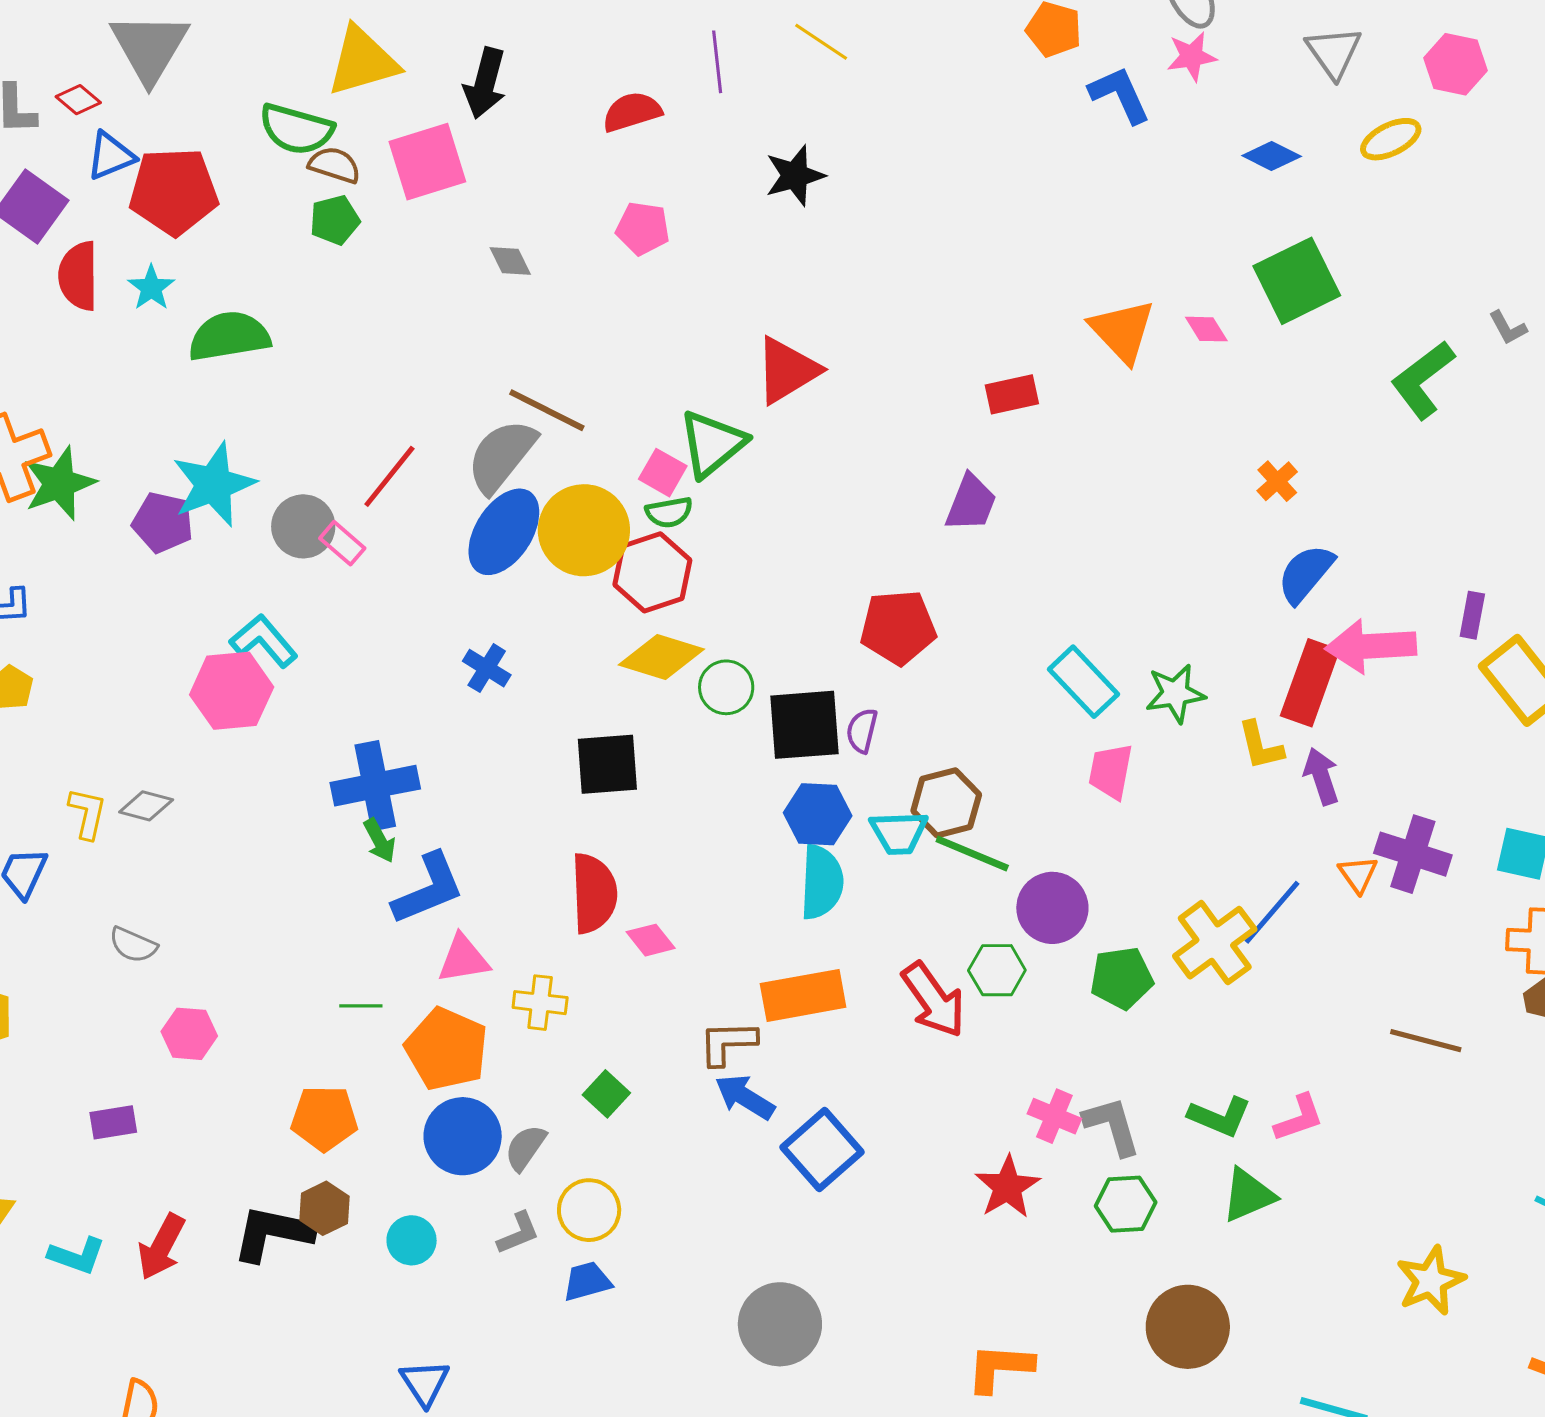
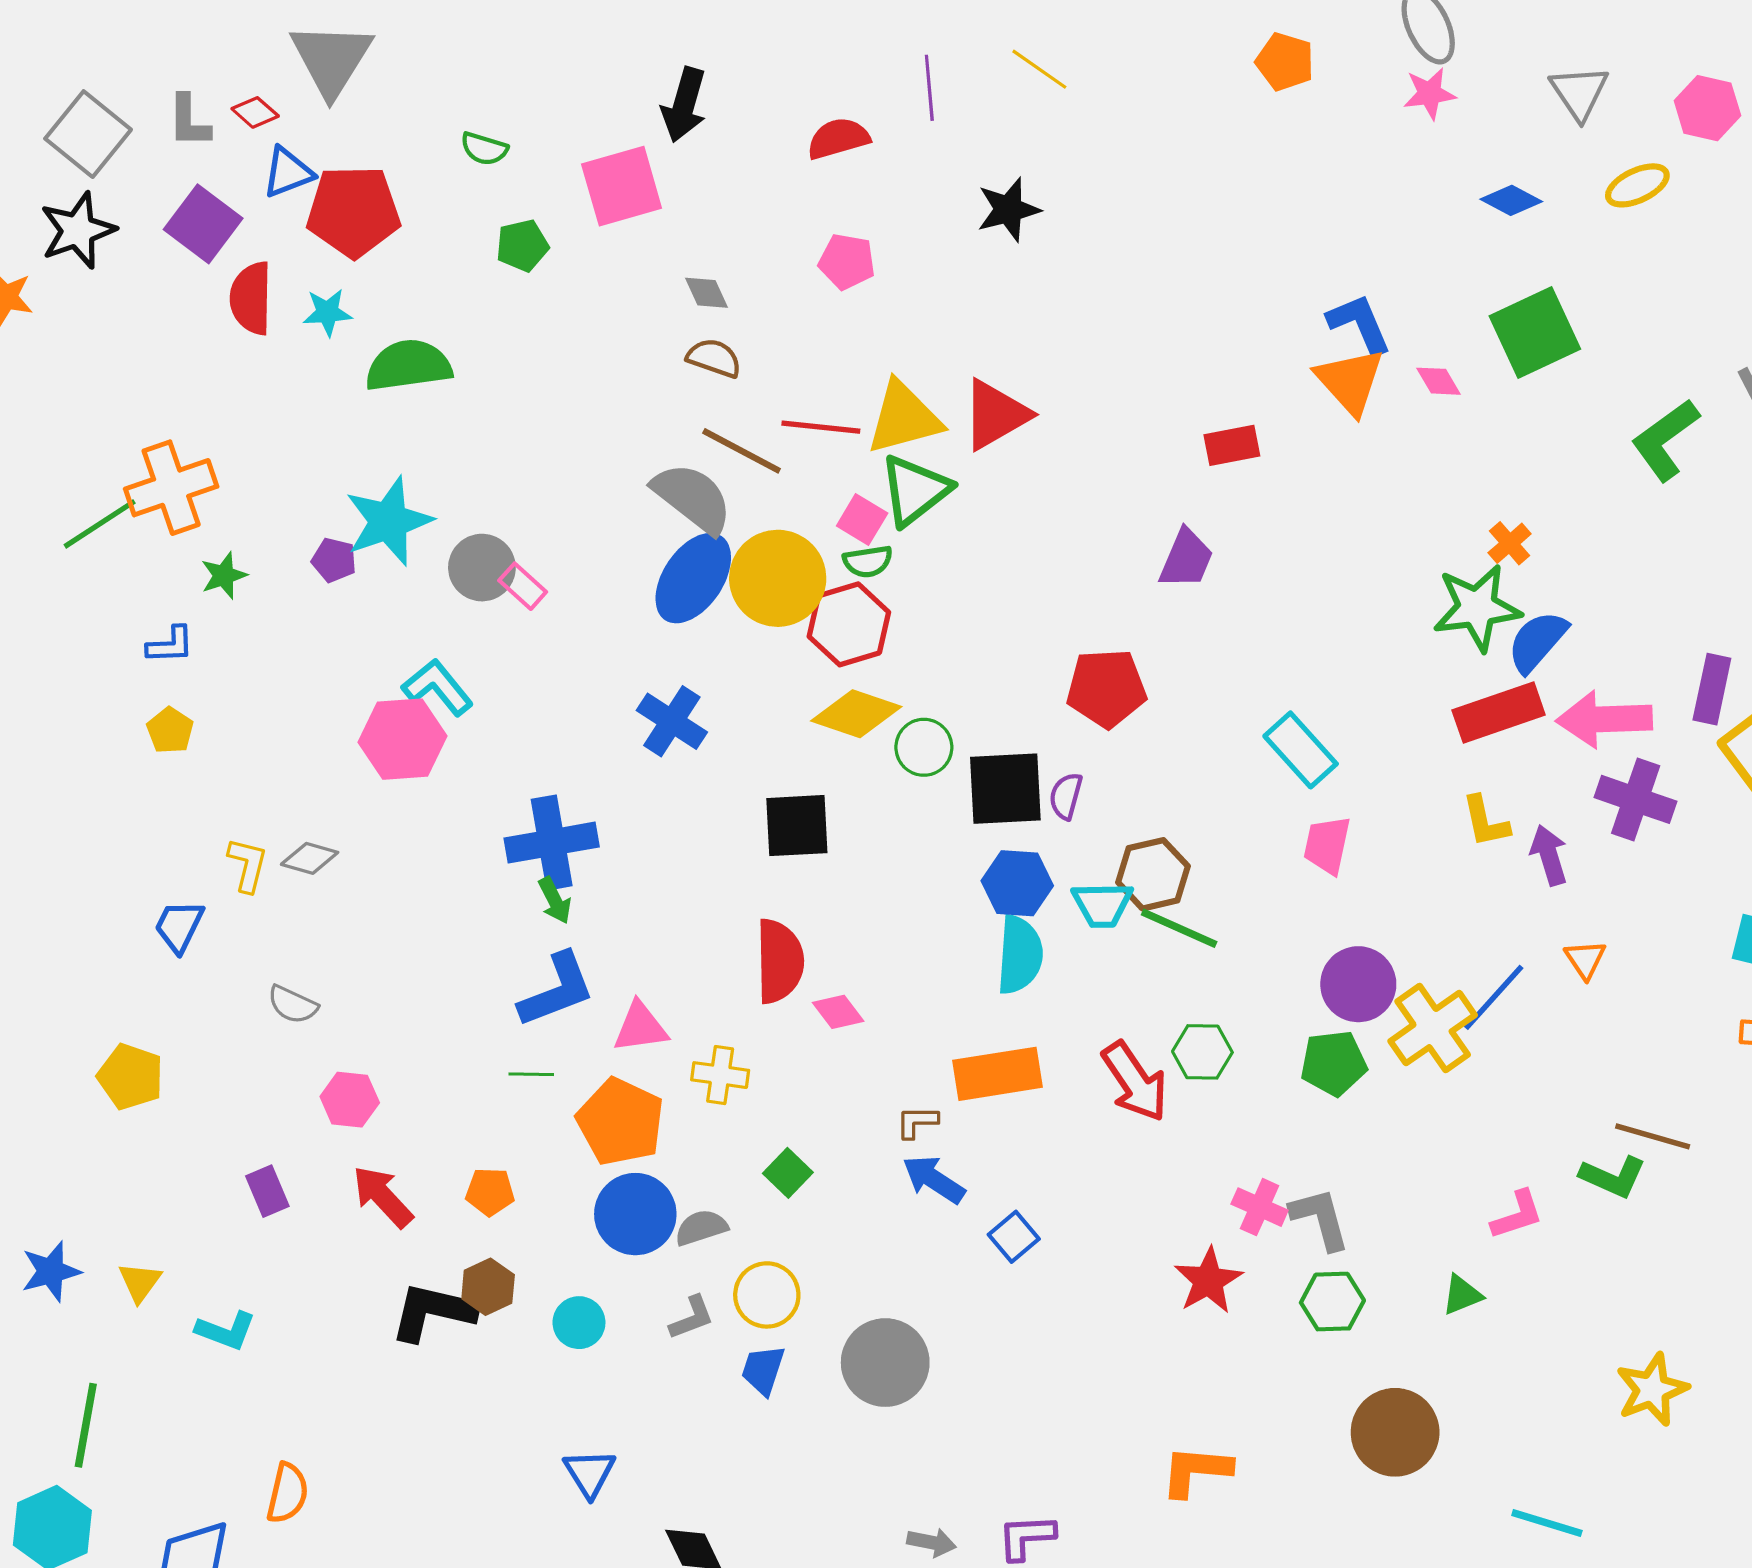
yellow triangle: (363, 61) -> (904, 418), moved
blue L-shape: (1120, 95) -> (1359, 324), moved
green semicircle: (296, 129) -> (484, 149), size x0.6
brown semicircle: (334, 165) -> (714, 358), moved
cyan star: (151, 288) -> (327, 312), turned 30
gray semicircle: (501, 456) -> (693, 498), turned 88
red line: (389, 476) -> (821, 427), moved, turned 56
green star: (59, 483) -> (224, 576), moved, size x0.6
purple pentagon: (163, 522) -> (334, 560), size x0.7
purple rectangle: (1472, 615) -> (1712, 689), size x1.4
blue cross: (487, 668) -> (672, 721), size x1.4
red rectangle: (1310, 683) -> (1499, 712), moved, turned 50
green star: (1175, 693) -> (1477, 608), moved, size x1.4
purple cross: (1413, 854) -> (1636, 799), moved
blue L-shape: (428, 889) -> (557, 990), moved
purple circle: (1052, 908) -> (1358, 984), moved
brown L-shape: (728, 1043) -> (917, 1122), size x0.7
green L-shape: (1220, 1117) -> (1613, 1177), moved
orange pentagon: (324, 1118) -> (490, 1192), size x0.7
purple rectangle: (113, 1122) -> (267, 1191), turned 75
gray semicircle: (525, 1148) -> (701, 1228), turned 36
blue square: (822, 1150) -> (1014, 1237), size x0.6
green triangle: (1248, 1195) -> (1462, 1295), size x0.7
red arrow: (161, 1247) -> (383, 1197), moved, turned 108
blue trapezoid: (587, 1281) -> (763, 1370), turned -58
gray circle: (780, 1324) -> (885, 1363), moved

